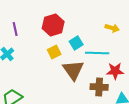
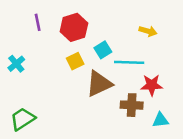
purple line: (15, 29) -> (38, 22), moved
brown triangle: (73, 70) -> (99, 84), turned 40

